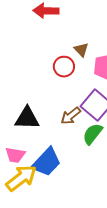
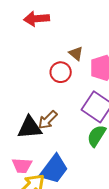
brown arrow: (71, 116) -> (48, 120), moved

